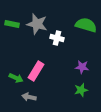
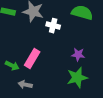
green star: (81, 90) -> (77, 78), size x1.5

